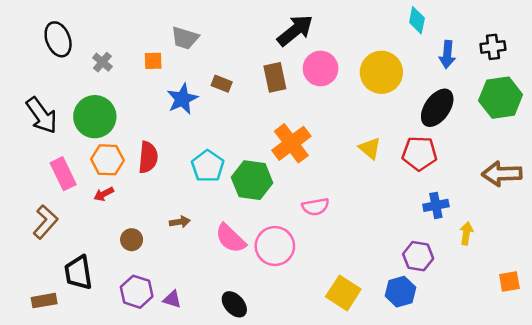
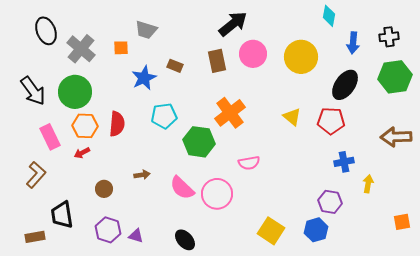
gray cross: (102, 62) -> (81, 49), size x1.8
cyan pentagon: (208, 166) -> (164, 116), moved, turned 30

